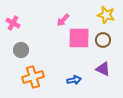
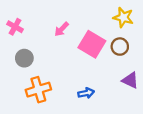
pink arrow: (63, 20) -> (62, 29), moved
pink square: (79, 38) -> (92, 44), turned 30
purple triangle: (103, 69) -> (130, 80), moved

